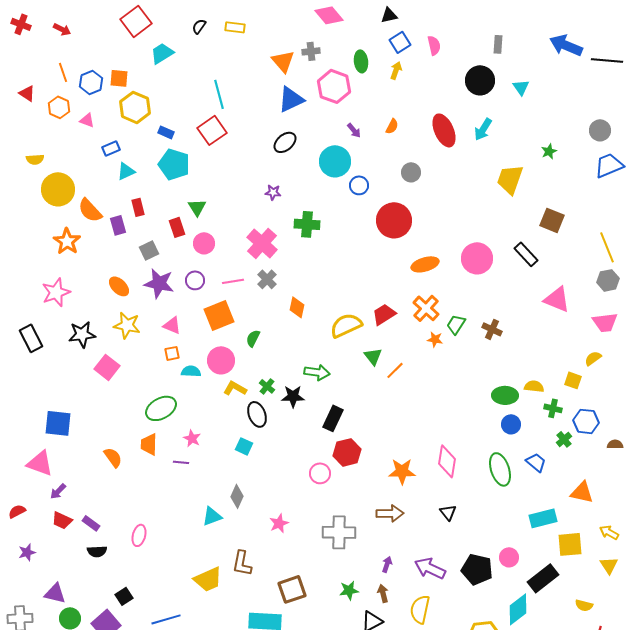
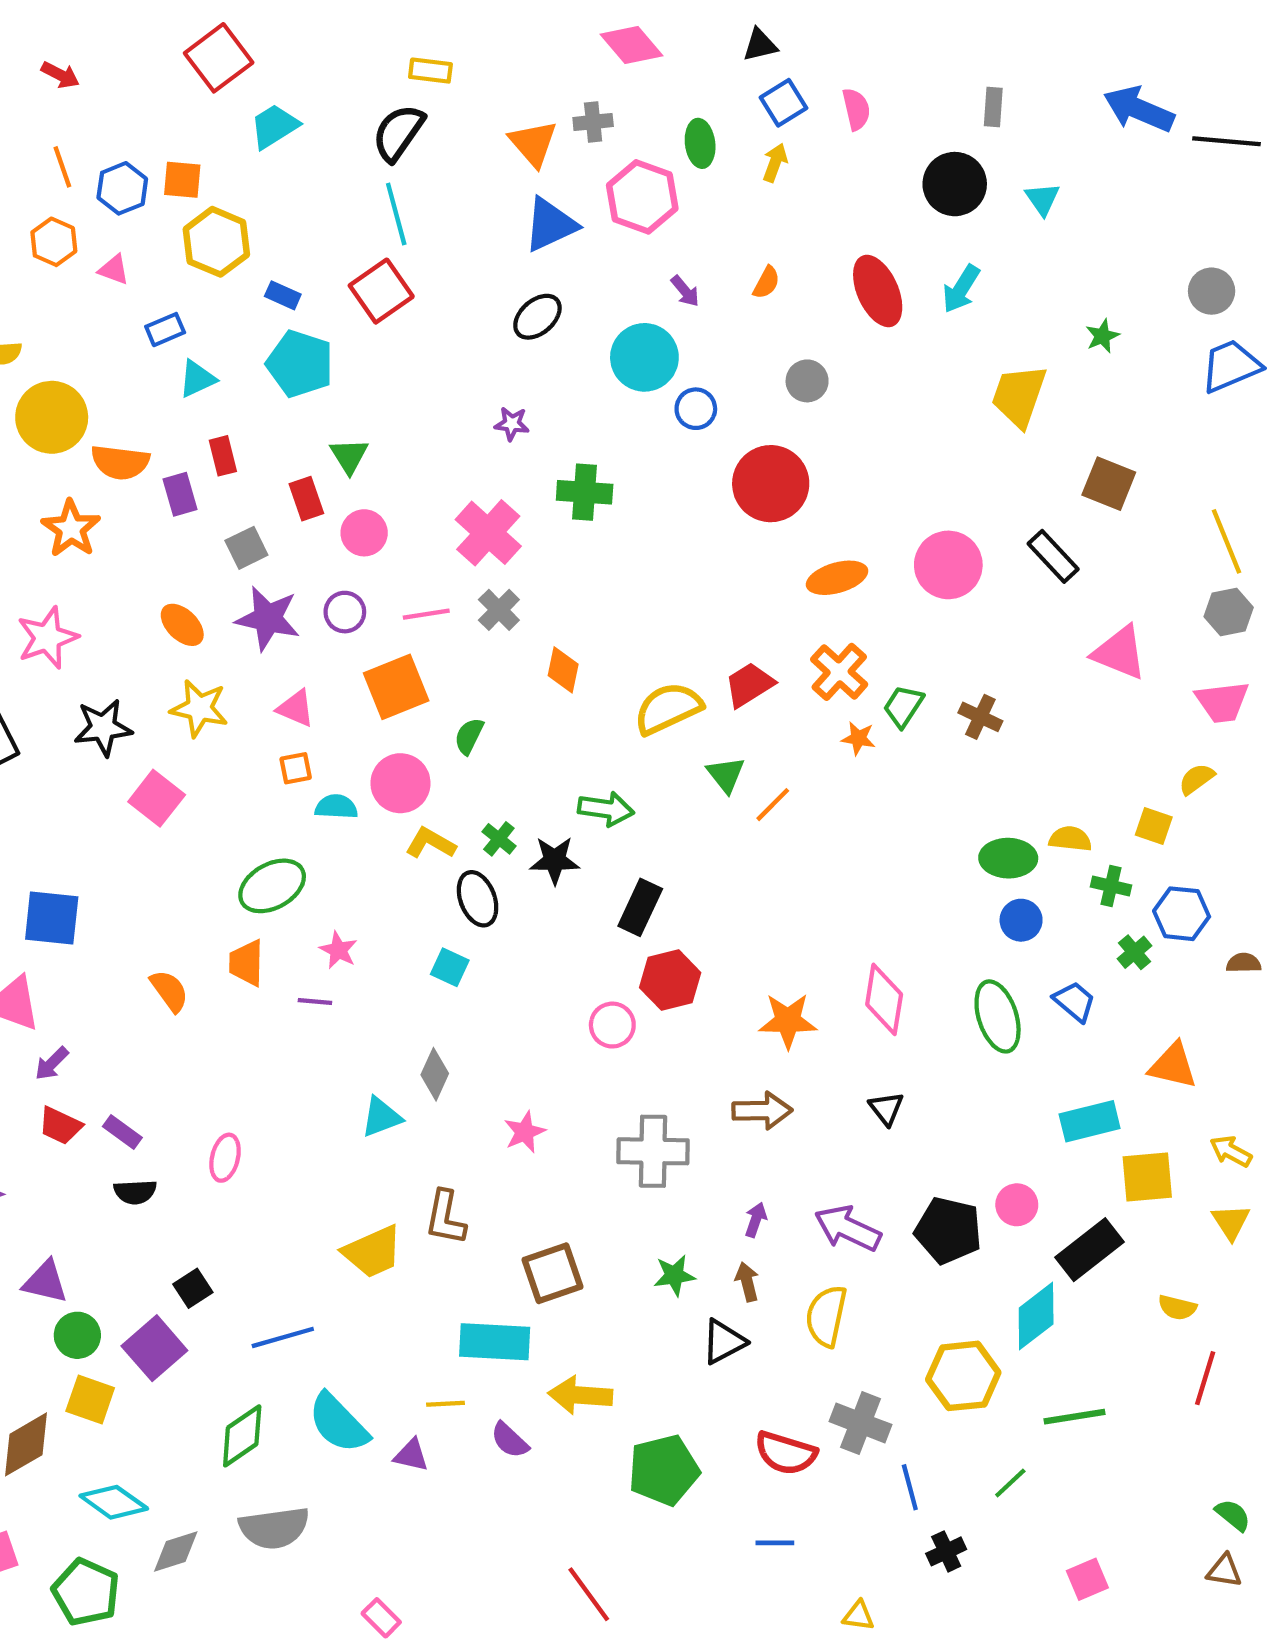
black semicircle: (199, 26) -> (398, 133), moved, size x1.8
orange semicircle: (90, 210) -> (120, 462), turned -40

